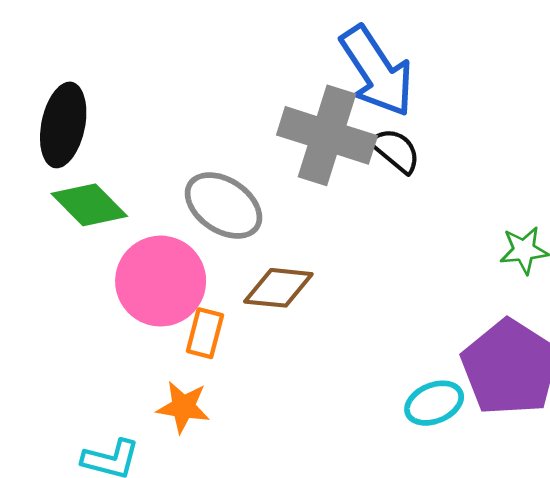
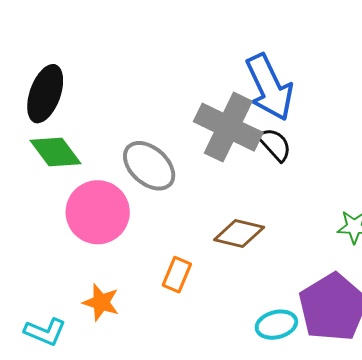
brown diamond: (278, 288) -> (239, 233), moved
orange rectangle: (205, 333) -> (177, 275), moved

